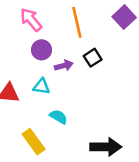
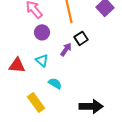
purple arrow: (64, 66) -> (66, 49), moved, turned -40
cyan triangle: (41, 87) -> (42, 60), turned 32

